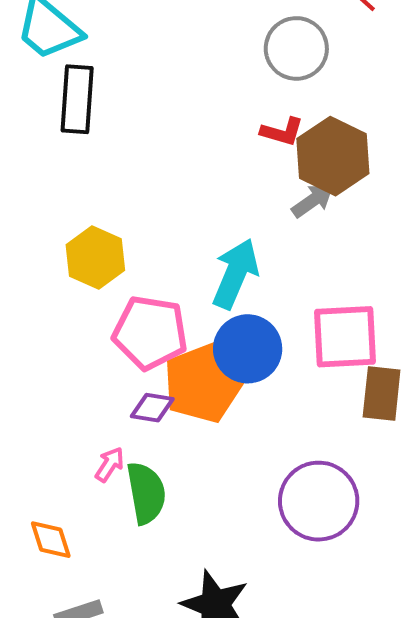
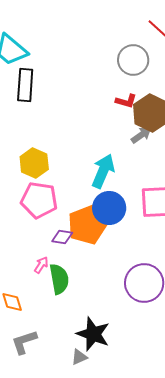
pink pentagon: (150, 333) -> (39, 200), moved

